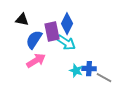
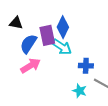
blue cross: (89, 69) -> (86, 66), moved
cyan star: (76, 71) -> (80, 91), moved

